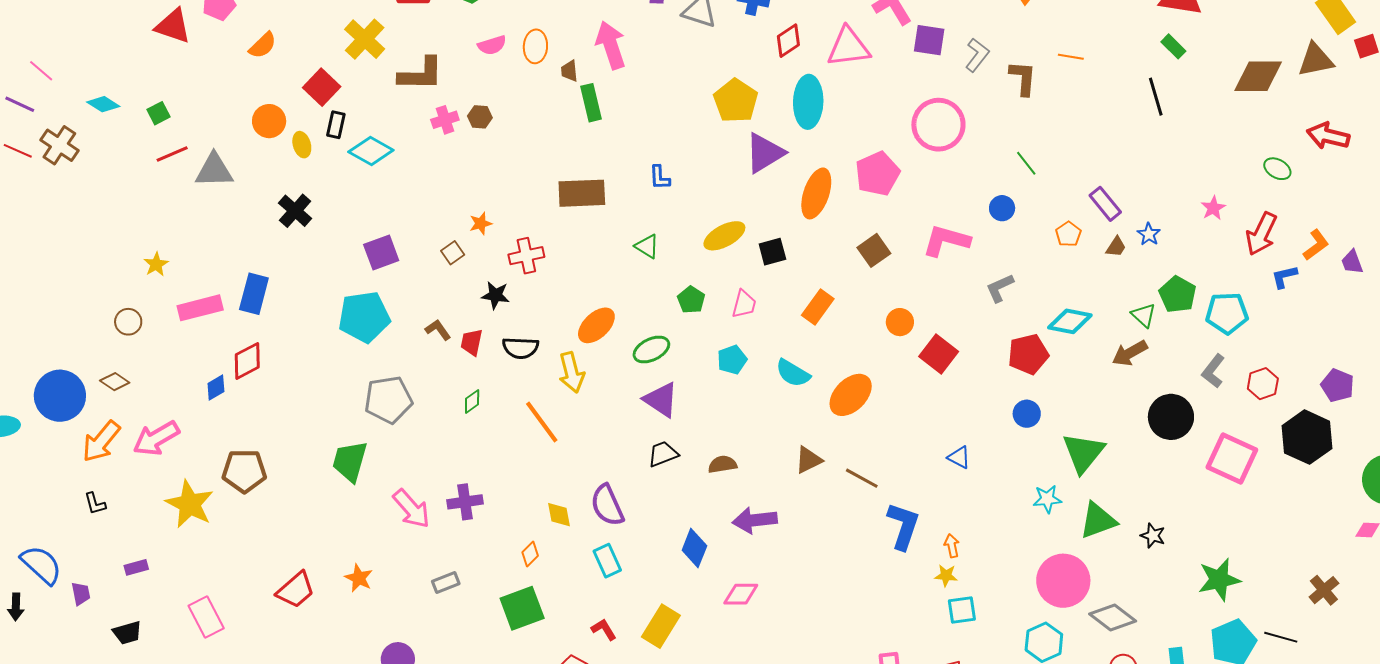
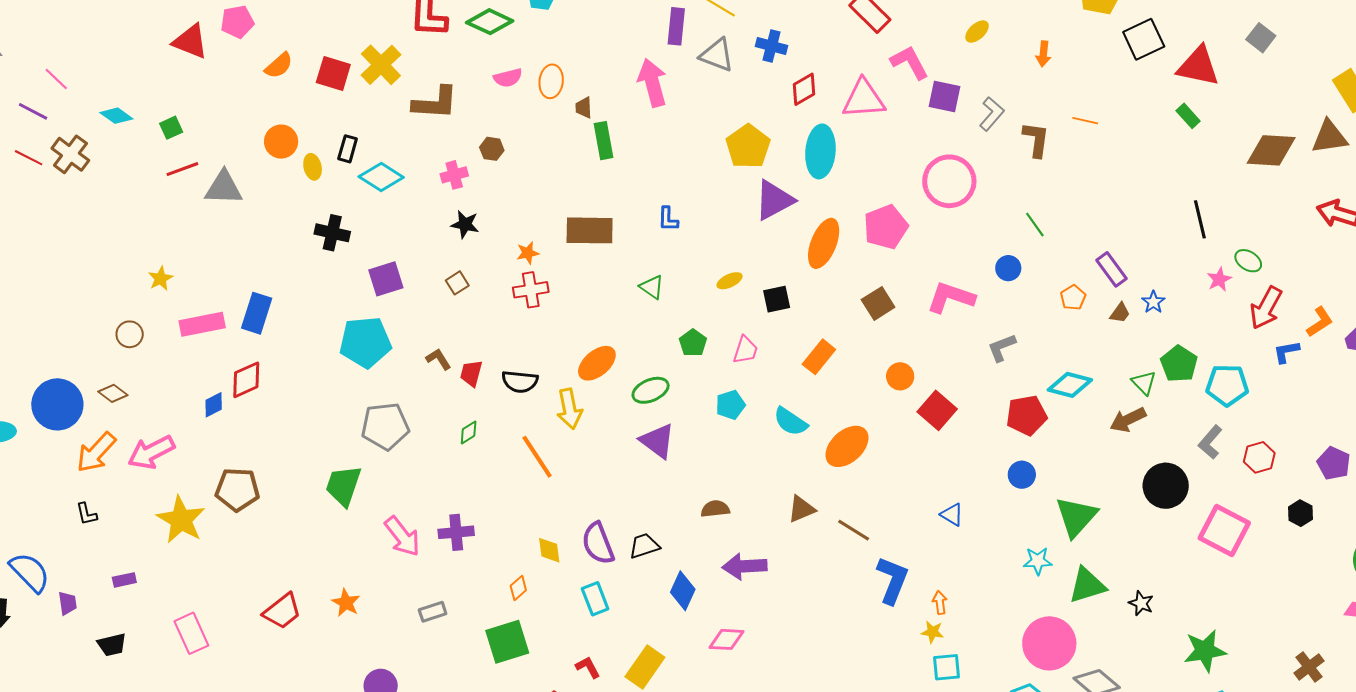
pink arrow: (611, 45) -> (652, 83), moved
red square: (322, 87) -> (333, 74), moved, turned -30
black line: (1156, 97) -> (1200, 219), moved
pink cross: (445, 120) -> (454, 175), moved
green ellipse: (1277, 169) -> (1248, 261), moved
black cross: (295, 211) -> (332, 233), moved, turned -32
orange star: (481, 223) -> (528, 253), moved
yellow ellipse: (724, 236) -> (730, 281), size x0.6
black star: (496, 295) -> (465, 224), moved
black hexagon: (1307, 437) -> (1300, 513), size x0.5
black trapezoid: (663, 454) -> (644, 546), moved

